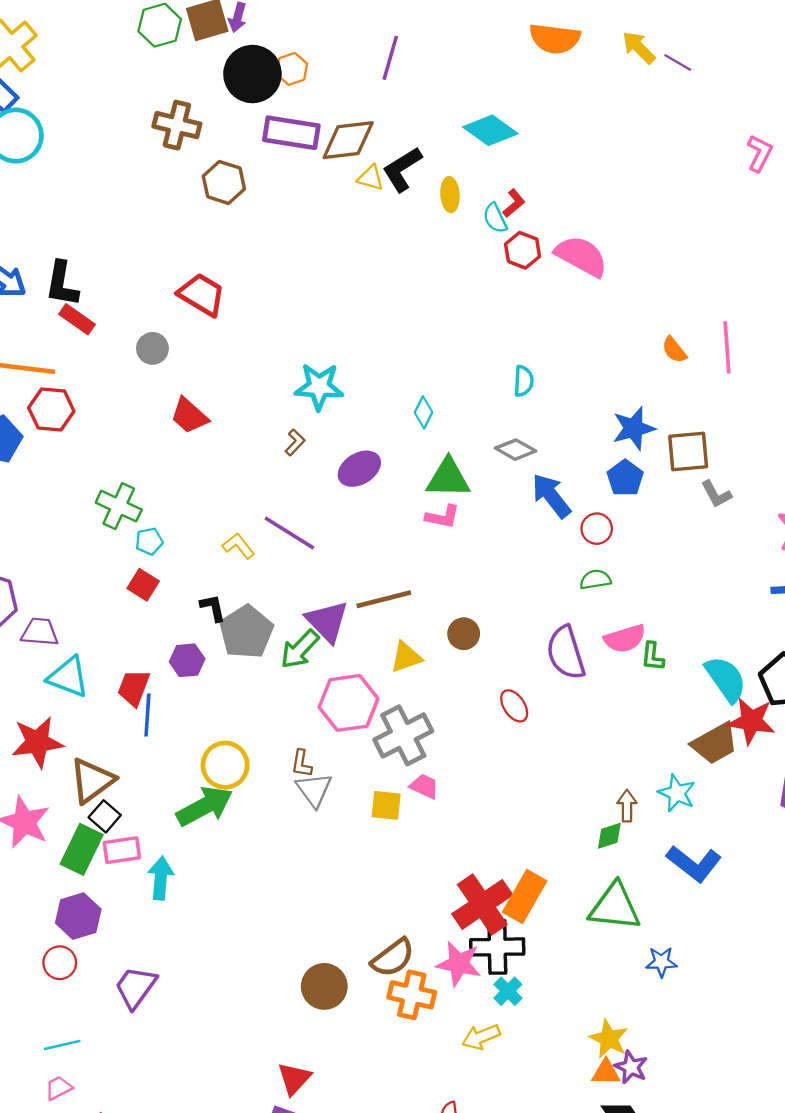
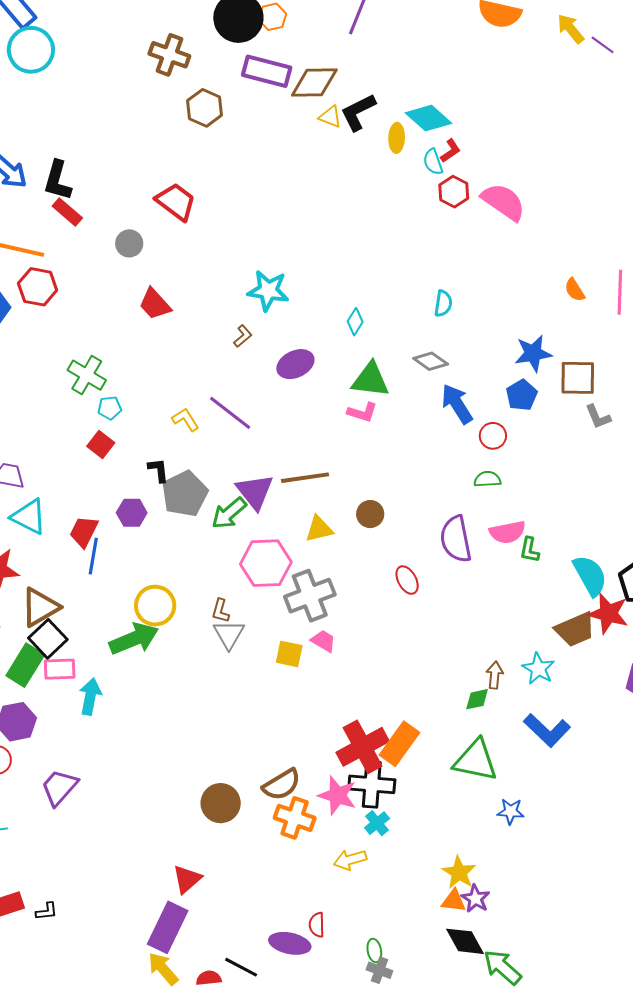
cyan diamond: (490, 130) -> (429, 118), moved
black square: (105, 816) -> (48, 639), size x1.4

